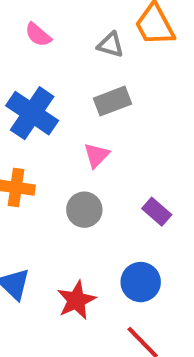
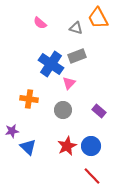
blue cross: (32, 113) -> (51, 64), moved
red star: (76, 300) -> (67, 146), moved

